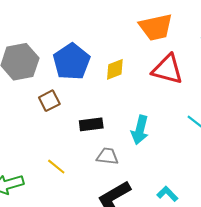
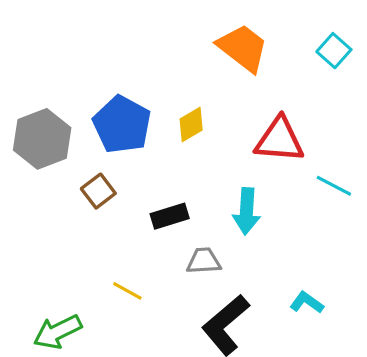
orange trapezoid: (156, 27) -> (243, 48), turned -120
red triangle: (167, 69) -> (279, 140), moved

